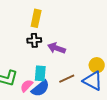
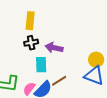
cyan rectangle: (40, 73) -> (41, 65), moved
brown line: (67, 79) -> (59, 81), moved

